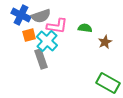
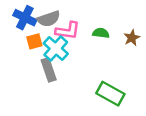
brown star: (105, 42) -> (132, 38), moved
green rectangle: (108, 83) -> (110, 94), moved

